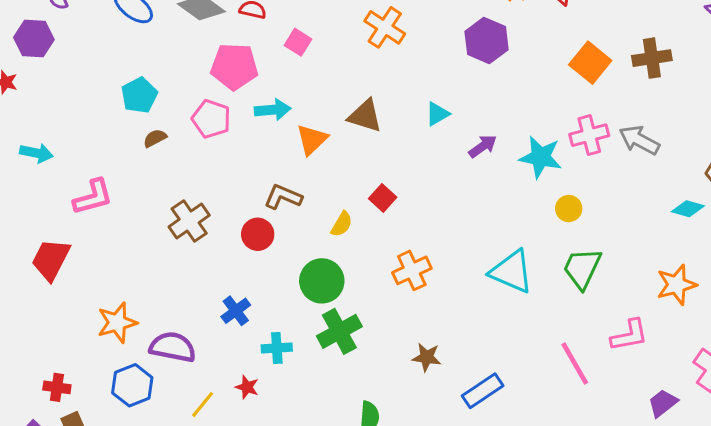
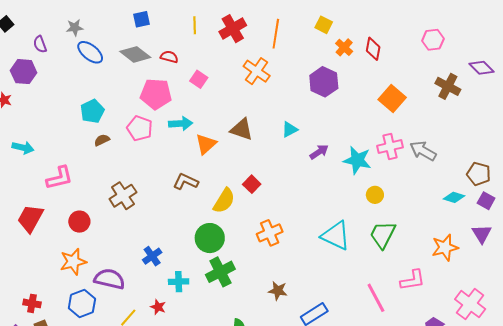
brown cross: (652, 58) -> (448, 86), moved, turned 35
yellow semicircle: (342, 224) -> (224, 201), size x1.5
red circle: (258, 234) -> (79, 222), moved

